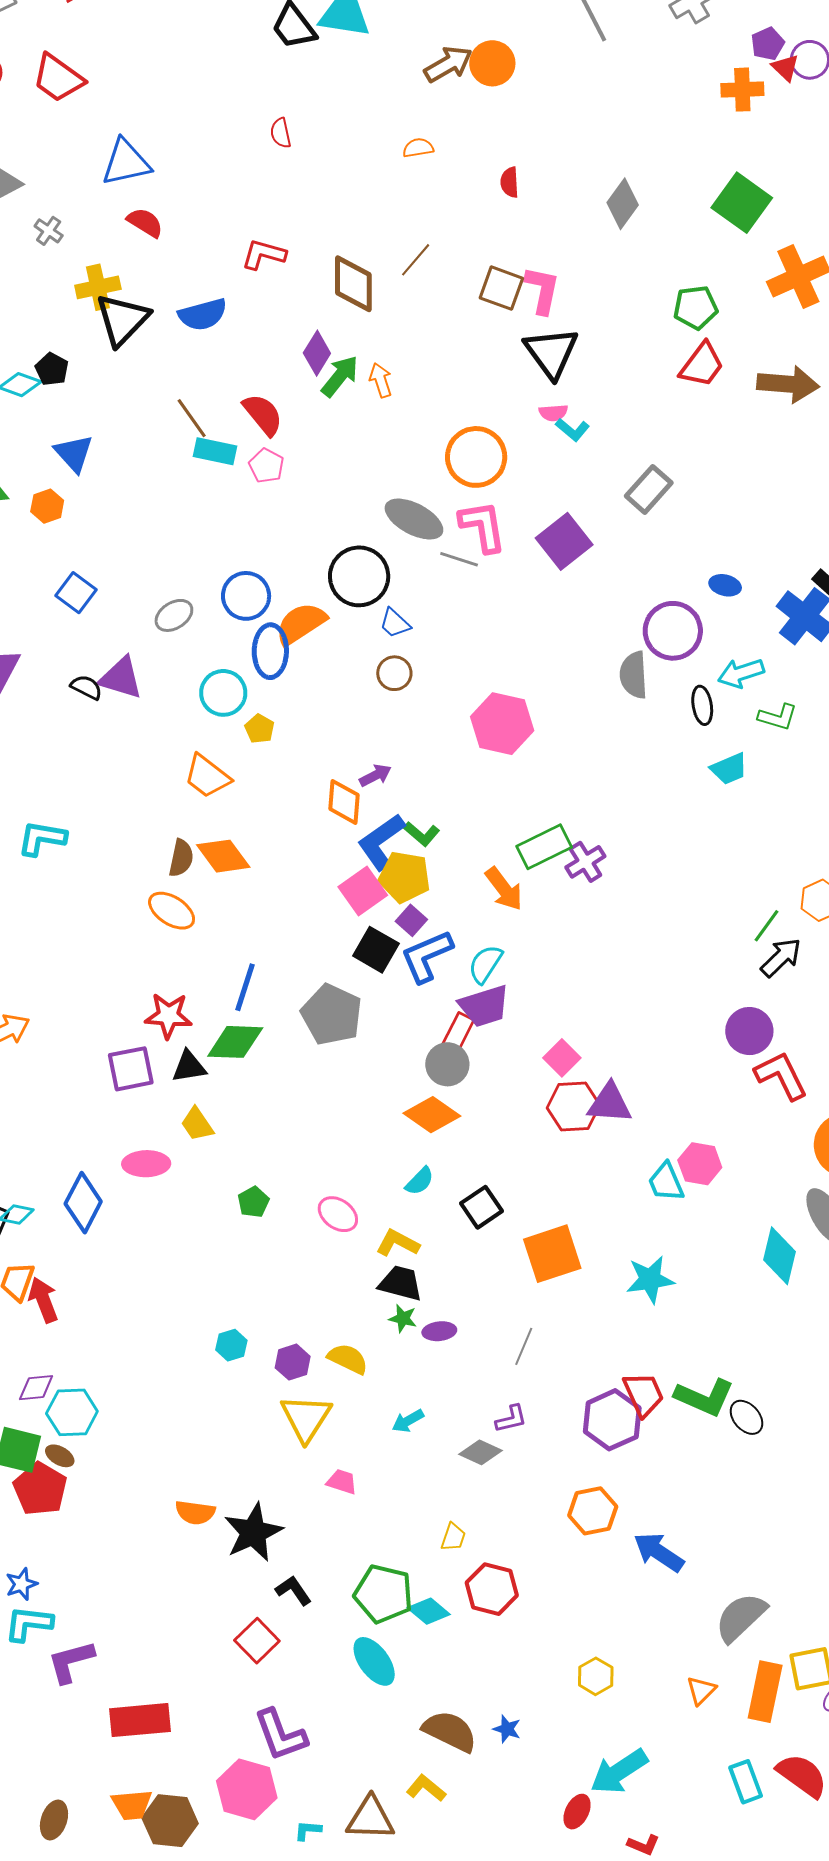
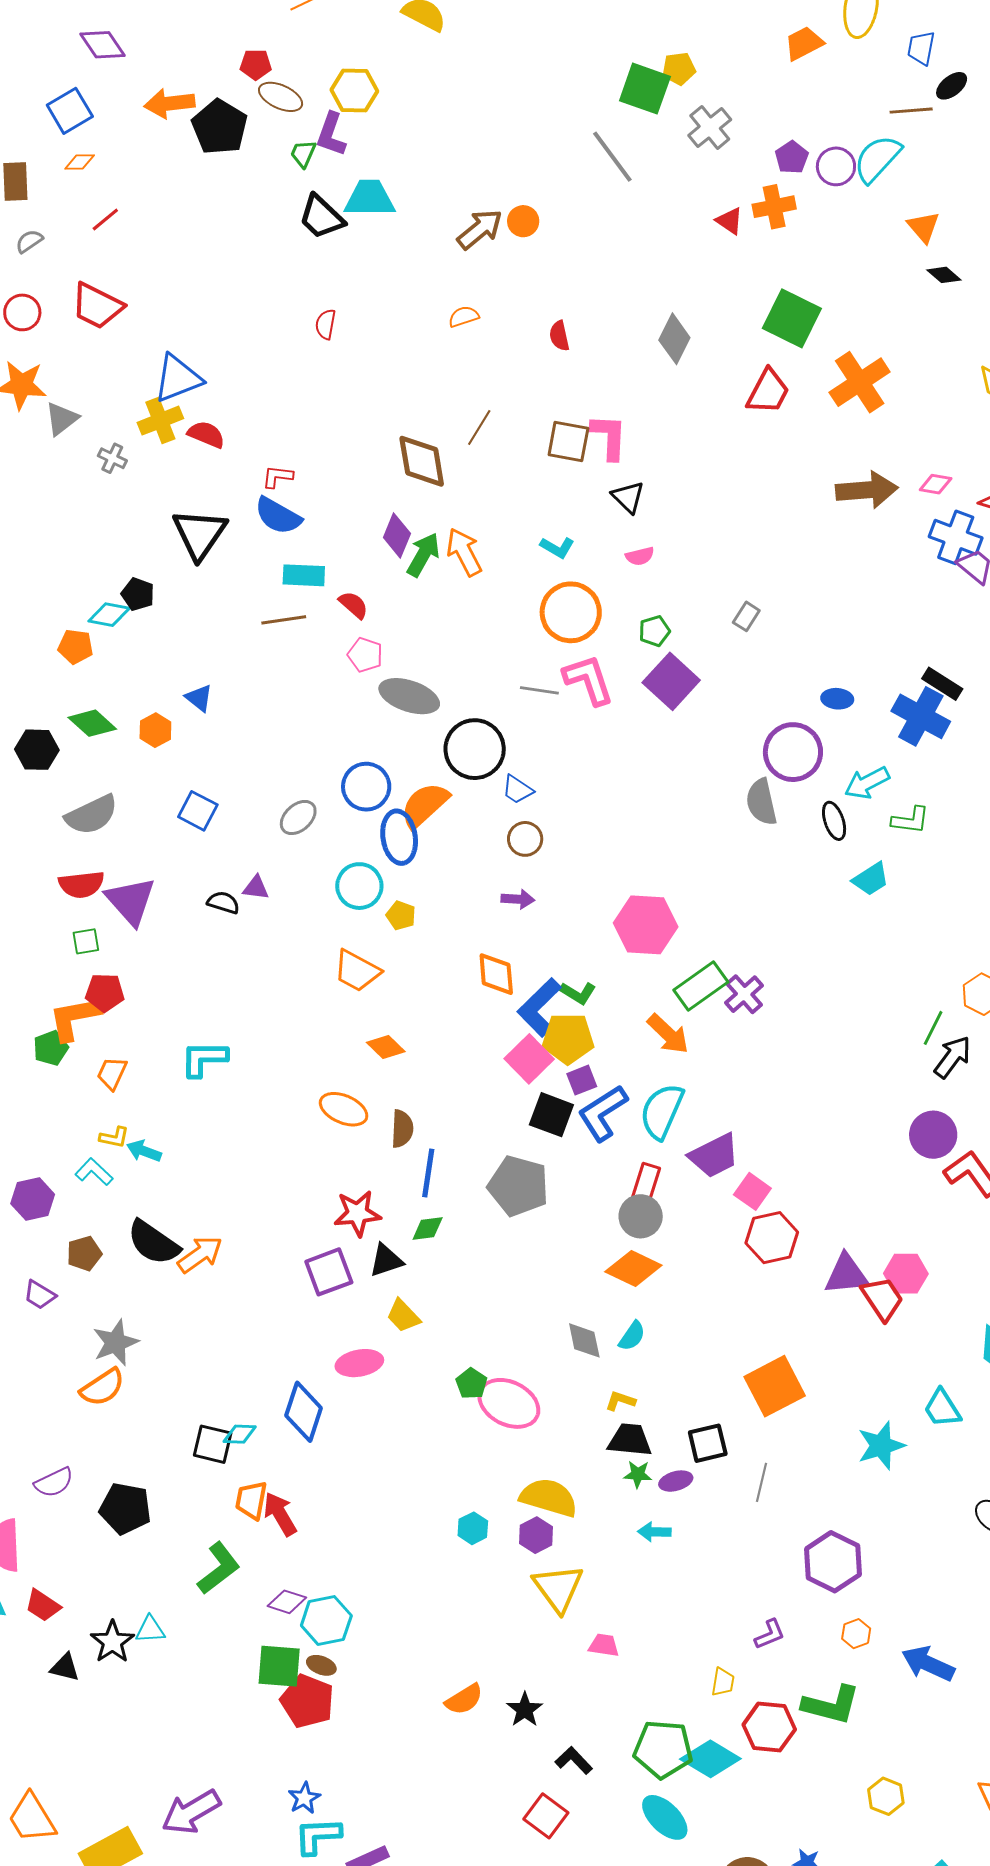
orange circle: (492, 63) -> (523, 221), size x0.7
red triangle: (785, 68) -> (729, 221), moved
red semicircle: (281, 133) -> (326, 324), turned 32
red L-shape: (264, 254) -> (278, 477), moved, size x0.7
yellow cross: (98, 287) -> (160, 421), moved
green pentagon: (696, 308) -> (654, 631), moved, size x0.7
blue semicircle: (203, 314) -> (278, 516), turned 54
black triangle: (551, 353) -> (628, 497), size x0.6
red trapezoid: (702, 365) -> (768, 392), moved
orange arrow: (381, 380) -> (464, 552), size x1.4
red semicircle: (263, 415) -> (354, 605), size x0.7
brown line: (192, 418) -> (284, 620), turned -54
cyan L-shape: (573, 430) -> (557, 547), moved
cyan rectangle: (215, 451) -> (304, 575), moved
blue triangle: (74, 453) -> (199, 698), moved, size x0.7
gray rectangle: (649, 489) -> (746, 616), size x0.6
gray ellipse: (414, 519) -> (409, 696), moved
gray line: (459, 559) -> (539, 690), moved
purple triangle: (121, 678) -> (256, 888), size x0.6
pink hexagon: (502, 724) -> (646, 925), moved
purple arrow: (375, 775) -> (518, 899), moved, turned 40
orange diamond: (223, 856) -> (386, 1047), size x0.7
brown semicircle: (181, 858) -> (402, 1129), moved
purple square: (411, 920) -> (582, 1080), turned 36
cyan semicircle: (485, 964) -> (662, 1111), size x1.4
purple trapezoid: (484, 1006) -> (714, 1156), moved
green diamond: (235, 1042) -> (428, 1228), size x0.6
purple triangle: (610, 1103) -> (846, 1274), moved
cyan trapezoid: (666, 1182) -> (942, 1408), moved
black square: (481, 1207) -> (708, 1443), moved, turned 30
pink ellipse: (338, 1214) -> (509, 1403), moved, size x1.5
yellow L-shape: (398, 1243) -> (620, 1401), size x0.7
cyan star: (650, 1279) -> (881, 1446), moved
yellow semicircle: (348, 1359) -> (549, 1497), moved, size x1.4
purple diamond: (36, 1388) -> (287, 1602), turned 33
red trapezoid: (643, 1394) -> (882, 1298), moved
green L-shape: (704, 1397) -> (831, 1705), moved
purple L-shape: (511, 1419) -> (770, 1634), moved
purple hexagon: (612, 1420) -> (833, 1562), moved
cyan arrow: (408, 1421) -> (654, 1532), moved, turned 40
gray diamond: (480, 1452) -> (584, 1340), moved, turned 63
orange hexagon: (593, 1511) -> (856, 1634), size x0.6
orange semicircle: (195, 1513) -> (464, 1699), turned -30
black star: (253, 1532) -> (525, 1710), size x0.6
cyan diamond: (429, 1611) -> (710, 1759), size x1.4

